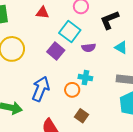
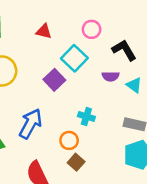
black L-shape: (109, 20) -> (124, 50), turned 75
purple semicircle: (89, 48) -> (111, 76), moved
orange circle: (72, 90) -> (69, 140), moved

